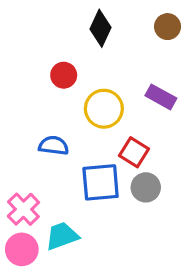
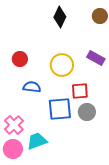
red circle: (64, 75) -> (20, 59), moved
red square: (134, 152) -> (80, 91), turned -36

